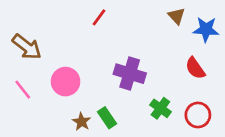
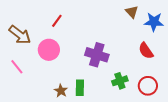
red line: (99, 17) -> (57, 21), moved
pink circle: (66, 82) -> (49, 50), moved
green cross: (160, 108) -> (120, 81), turned 35
green rectangle: (107, 118) -> (80, 88), turned 35

